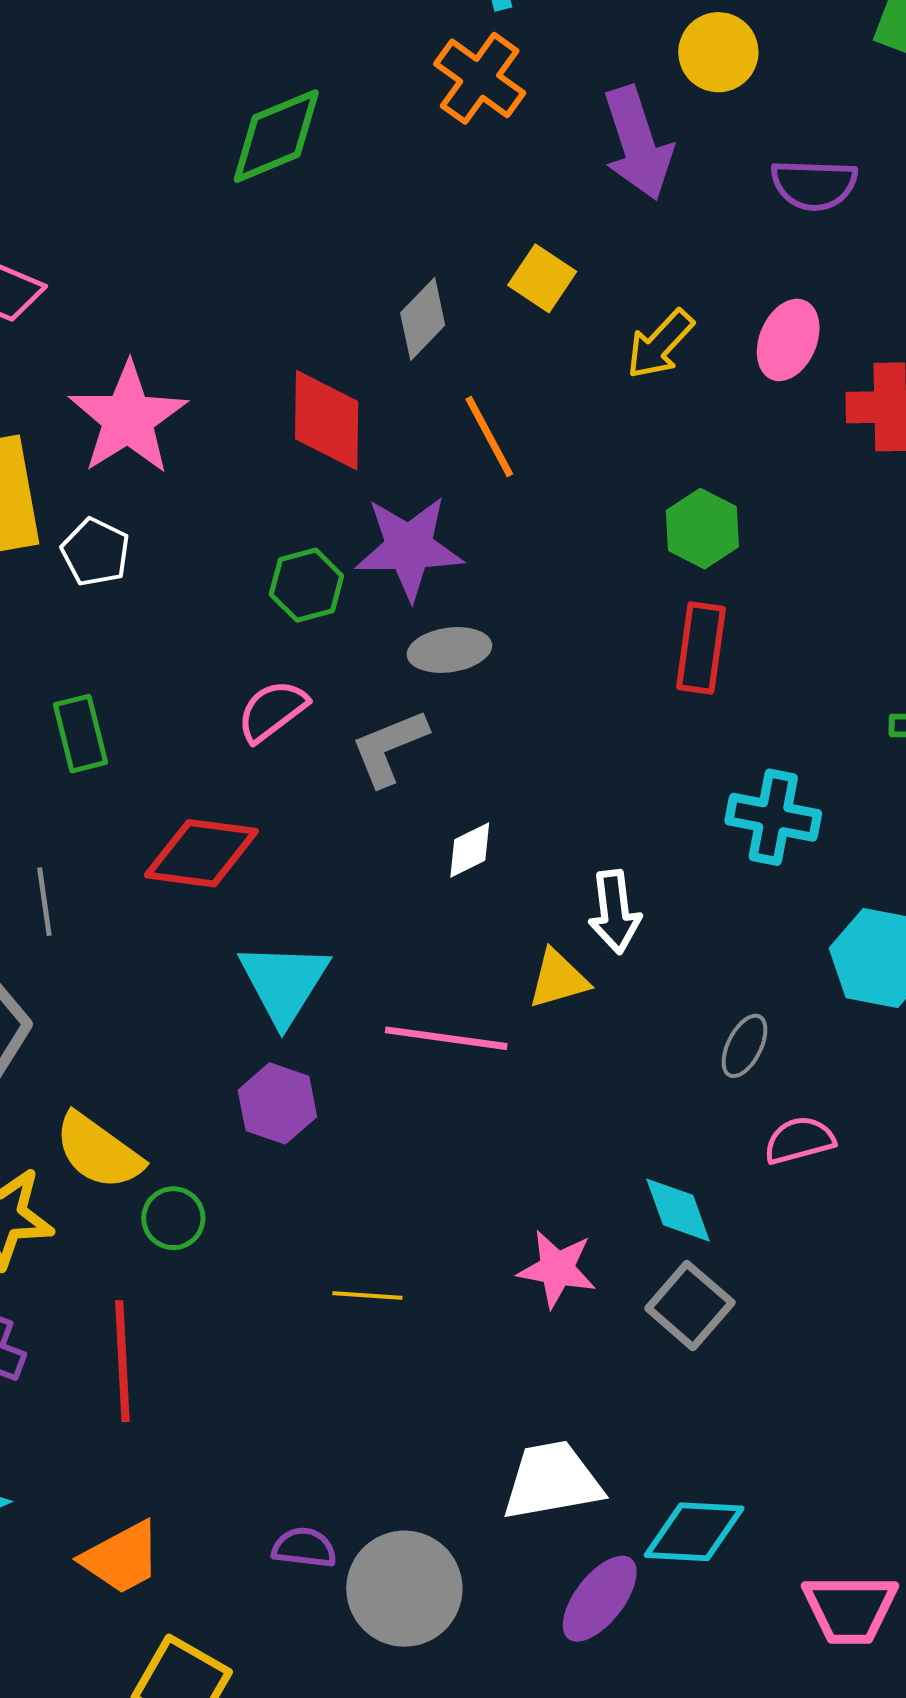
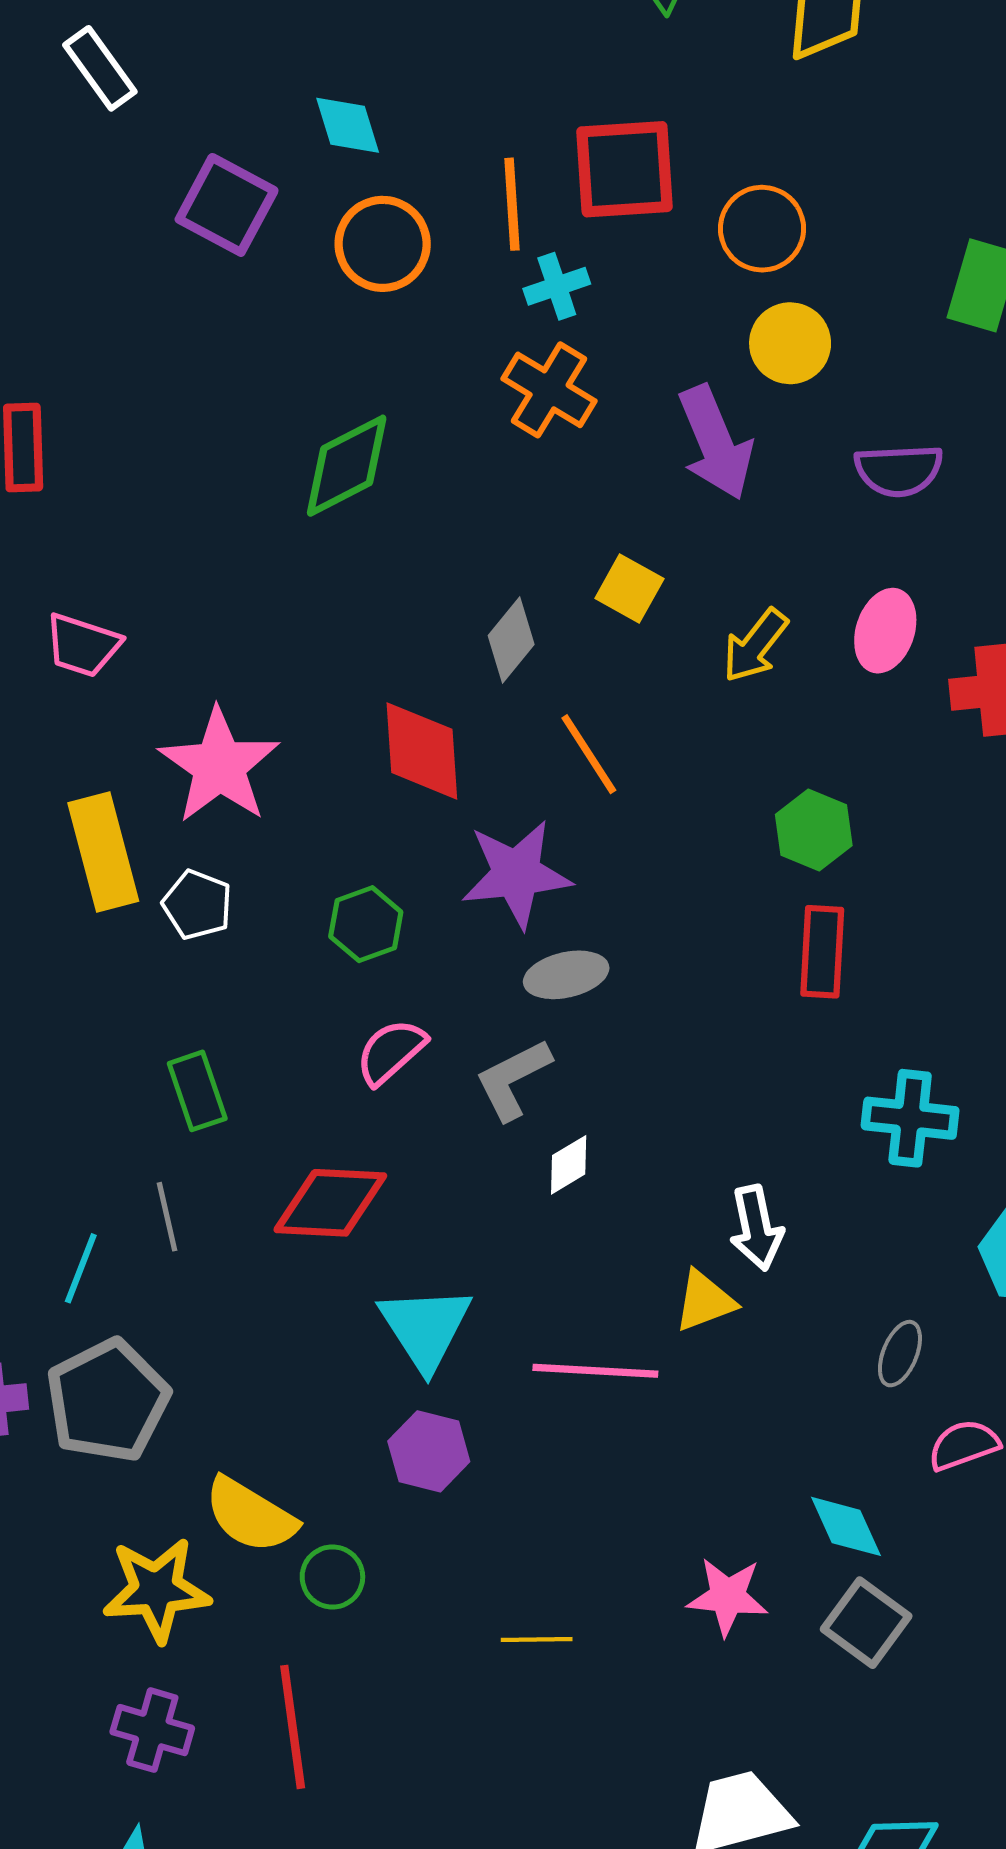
green hexagon: (306, 585) -> (366, 924), moved
white diamond: (470, 850) -> (569, 1165), moved
gray line: (44, 902) -> (167, 1217), moved

